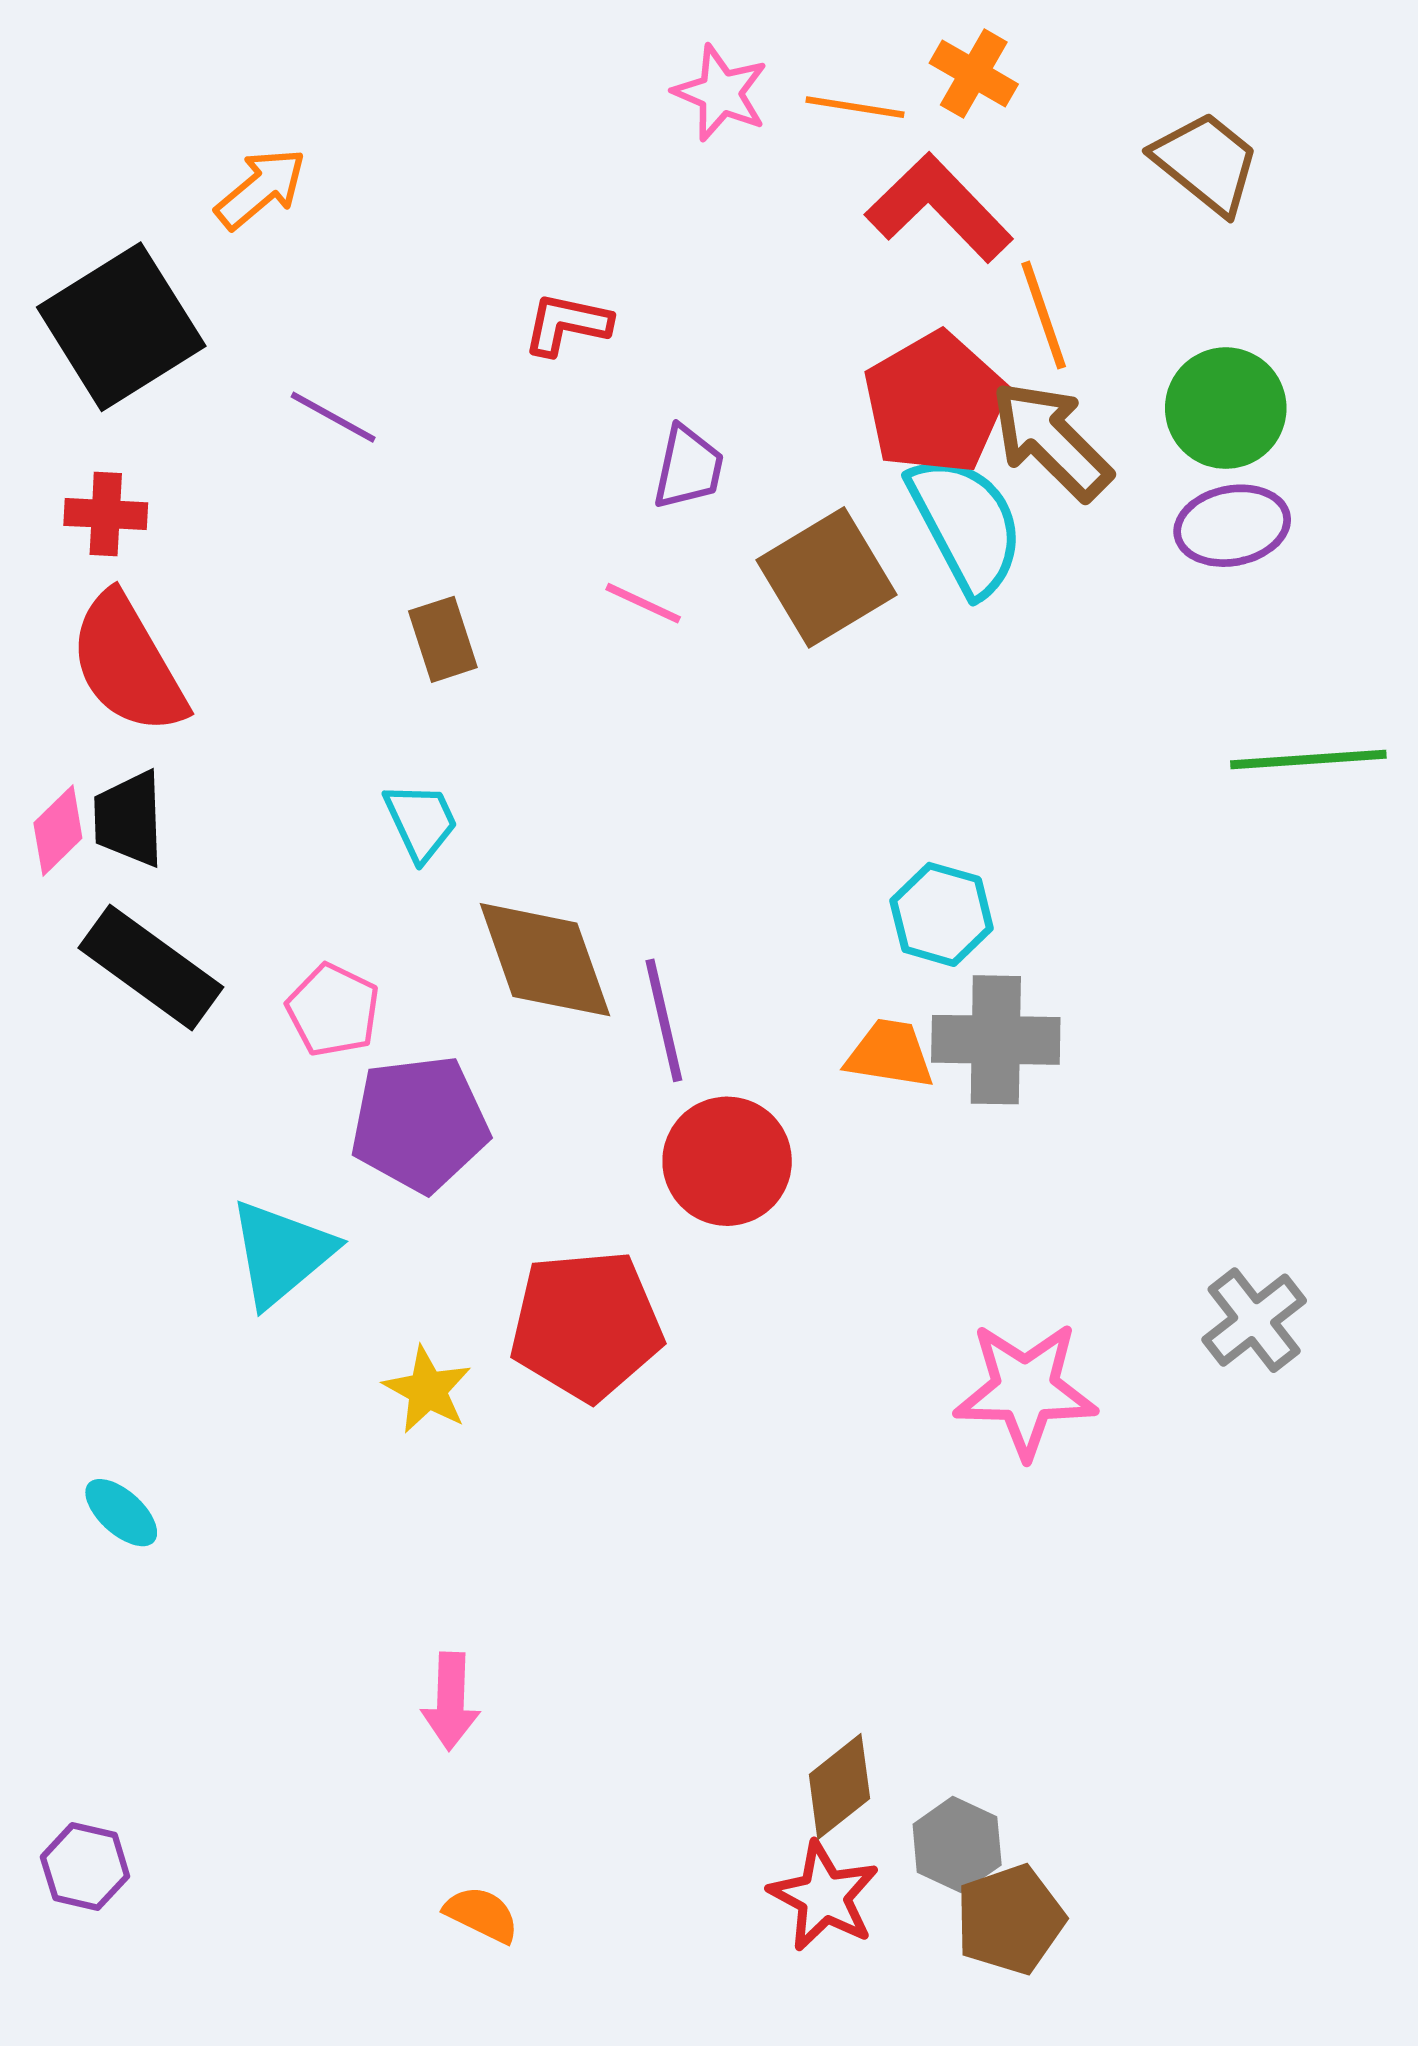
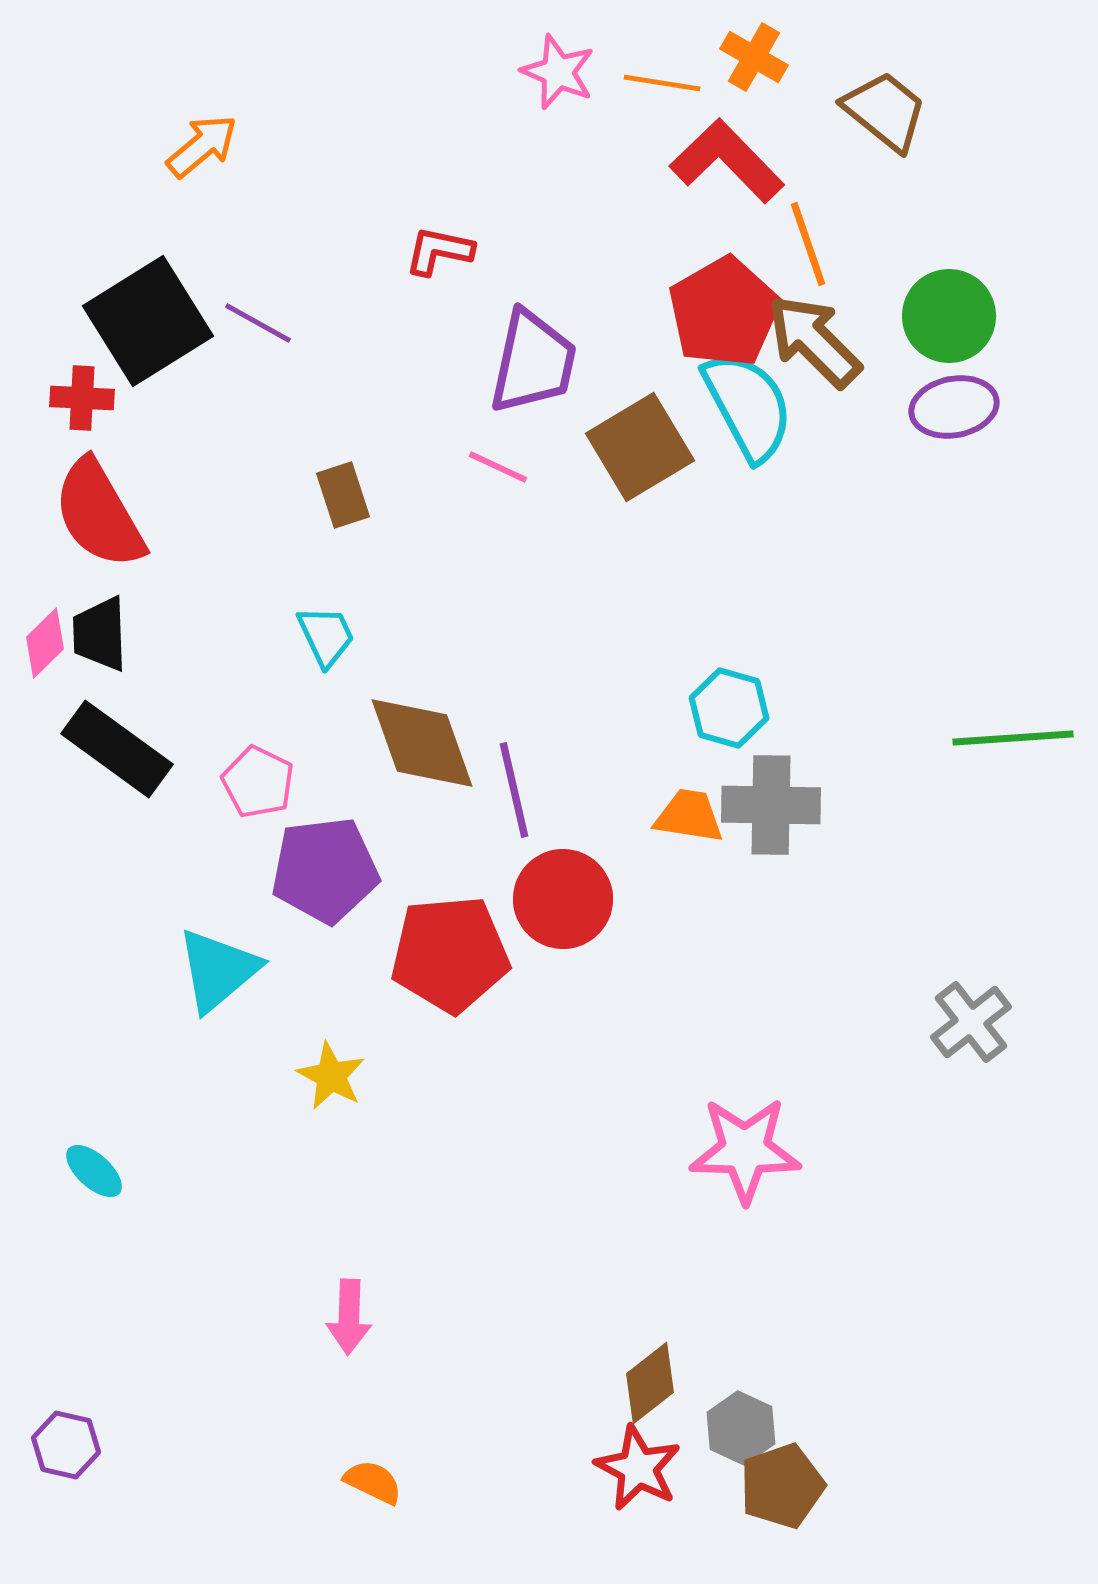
brown trapezoid: (1206, 163) -> (885, 111), moved
black square: (121, 327) -> (148, 321), moved
purple trapezoid: (688, 468) -> (533, 362), size x1.6
green line: (1308, 759) -> (1013, 738), moved
red pentagon: (586, 1325) -> (450, 954), moved
pink star: (1025, 1390) -> (745, 1150), moved

